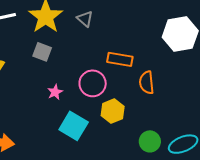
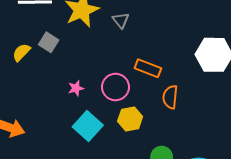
gray square: (42, 52) -> (49, 42), moved

